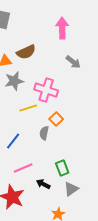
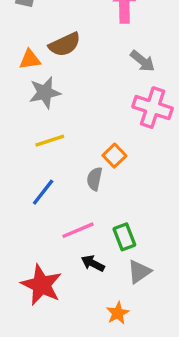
pink cross: (46, 90) -> (153, 108), moved
yellow line: (28, 108) -> (50, 141), moved
pink line: (23, 168) -> (78, 230), moved

